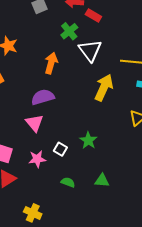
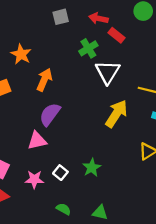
orange arrow: (51, 63) -> (44, 80), moved
purple semicircle: (43, 97) -> (50, 114), turned -45
pink triangle: (35, 123) -> (37, 141), turned 48

